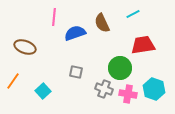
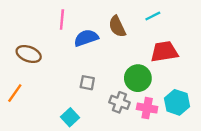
cyan square: (43, 91) -> (70, 117), moved

